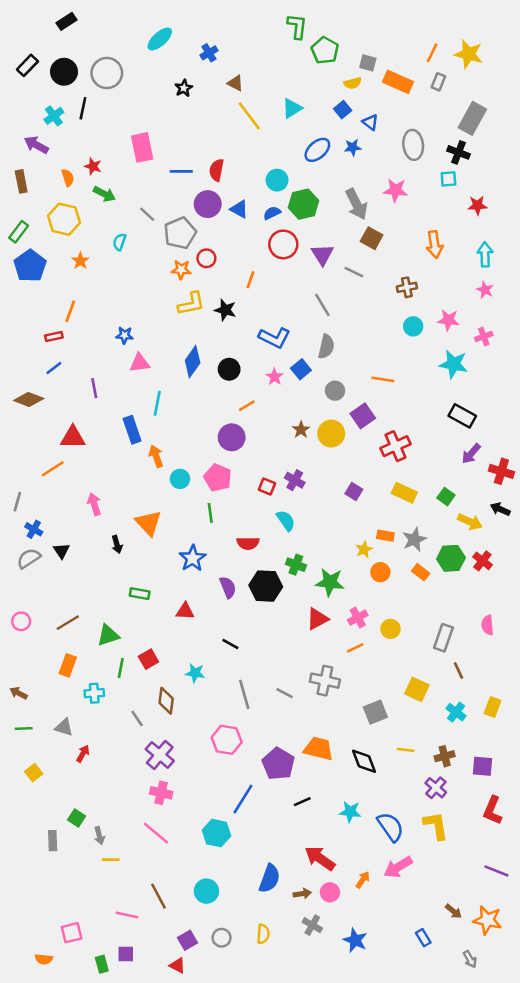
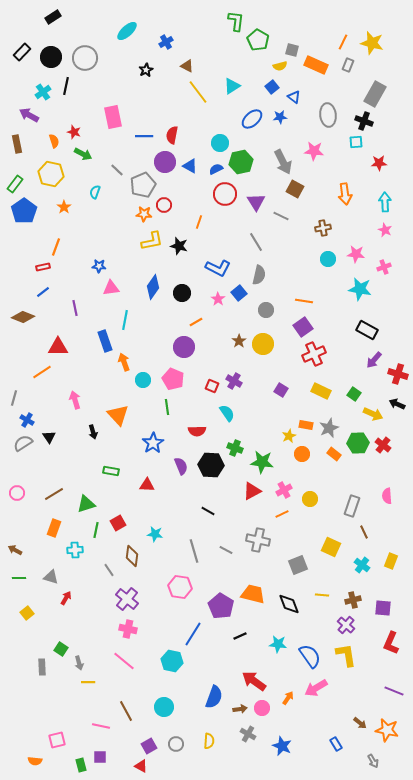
purple square: (363, 416) -> (303, 327), moved
black line: (230, 644) -> (208, 511), moved

